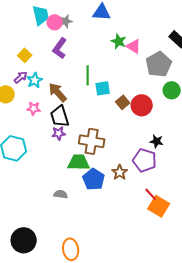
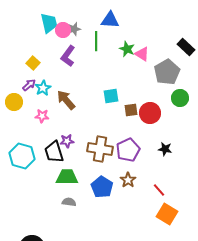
green line: (88, 75) -> (96, 41), moved
brown square: (123, 102) -> (131, 110), turned 32
black trapezoid: (60, 116) -> (54, 152), moved
purple pentagon: (145, 160) -> (128, 150), moved, turned 30
green trapezoid: (79, 162) -> (67, 177), moved
red line: (151, 194) -> (159, 190), moved

